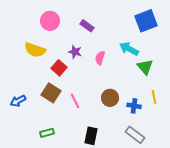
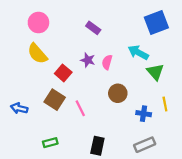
pink circle: (50, 21) -> (38, 23), moved
yellow semicircle: (35, 50) -> (37, 54), turned 30
purple star: (75, 52) -> (88, 60), moved
brown circle: (110, 98) -> (118, 93), moved
blue arrow: (18, 101) -> (19, 108), turned 42
gray rectangle: (135, 135) -> (145, 145), turned -60

